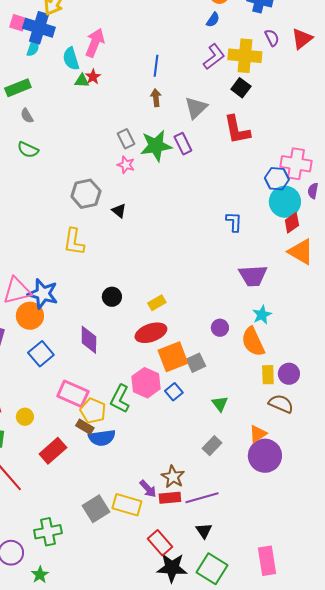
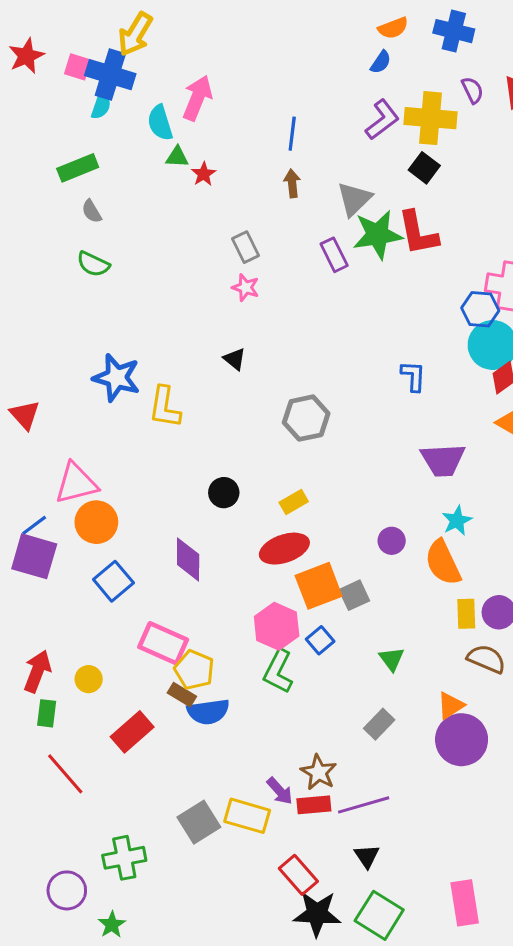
red star: (93, 77) -> (204, 174), moved
green star: (156, 146) -> (378, 235), moved
gray hexagon: (86, 194) -> (306, 418), moved
blue star: (43, 294) -> (117, 378), moved
green L-shape: (120, 399) -> (278, 671), moved

